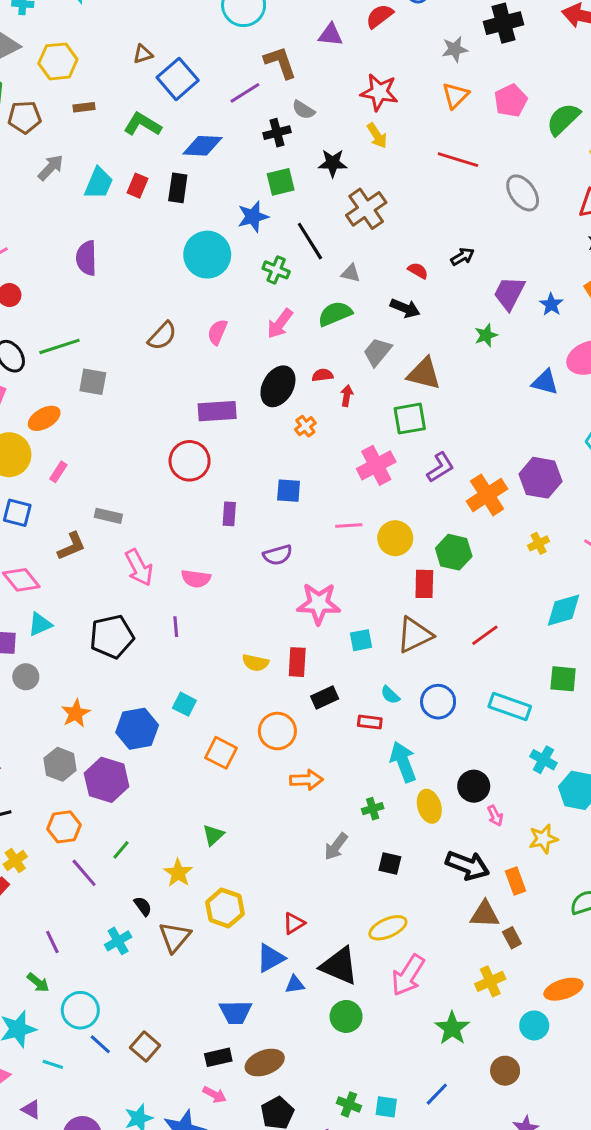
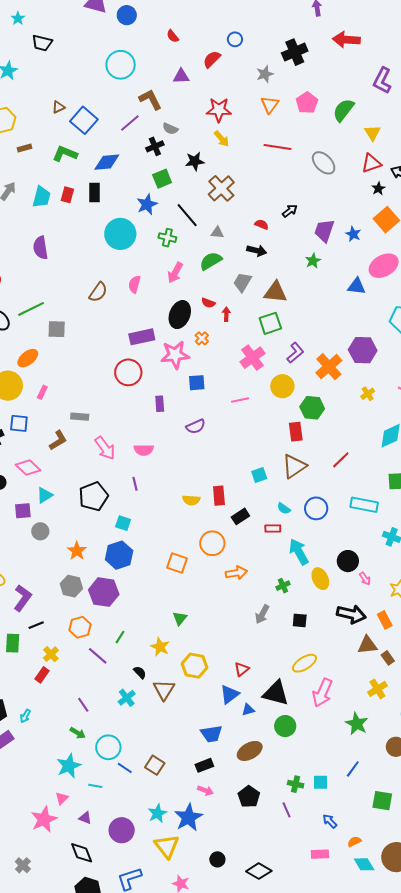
red semicircle: (323, 375) -> (208, 303), turned -144
yellow circle: (395, 538) -> (282, 386), moved
pink star: (319, 604) -> (175, 355), moved
cyan square: (184, 704) -> (123, 523), moved
brown ellipse: (265, 1063) -> (250, 751), moved

